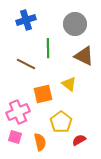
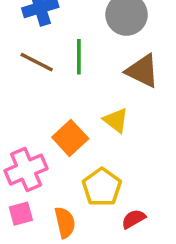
brown line: (26, 64) -> (37, 62), moved
orange square: (43, 94) -> (70, 138), turned -30
pink square: (15, 137) -> (21, 214), turned -32

